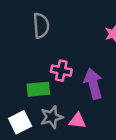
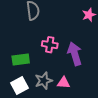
green rectangle: (38, 89) -> (21, 60), moved

